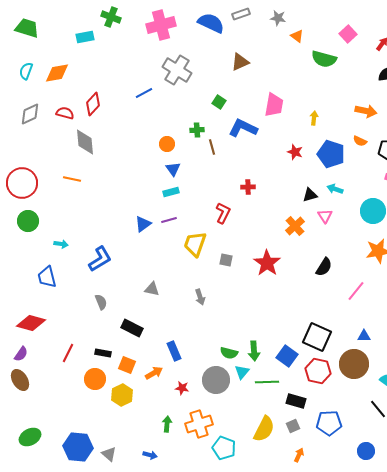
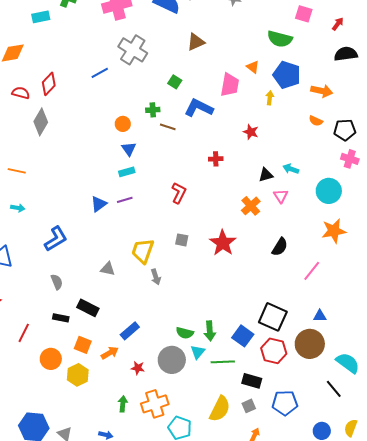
pink square: (348, 34) -> (304, 14), turned -30
orange triangle: (297, 36) -> (253, 67), moved
gray diamond: (85, 142) -> (41, 122), turned 36
brown line: (212, 147) -> (168, 127), turned -56
blue pentagon: (331, 154) -> (287, 75), moved
orange line: (72, 179) -> (17, 171), moved
red cross: (248, 187) -> (216, 159), moved
cyan arrow: (61, 244) -> (18, 208), moved
yellow trapezoid: (195, 244) -> (143, 251), moved
blue rectangle: (174, 351) -> (130, 331), turned 72
black rectangle: (103, 353) -> (61, 318), moved

